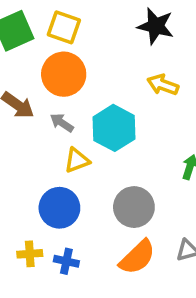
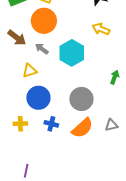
yellow triangle: (77, 160) -> (30, 71), moved
blue cross: (66, 261) -> (51, 124), moved

